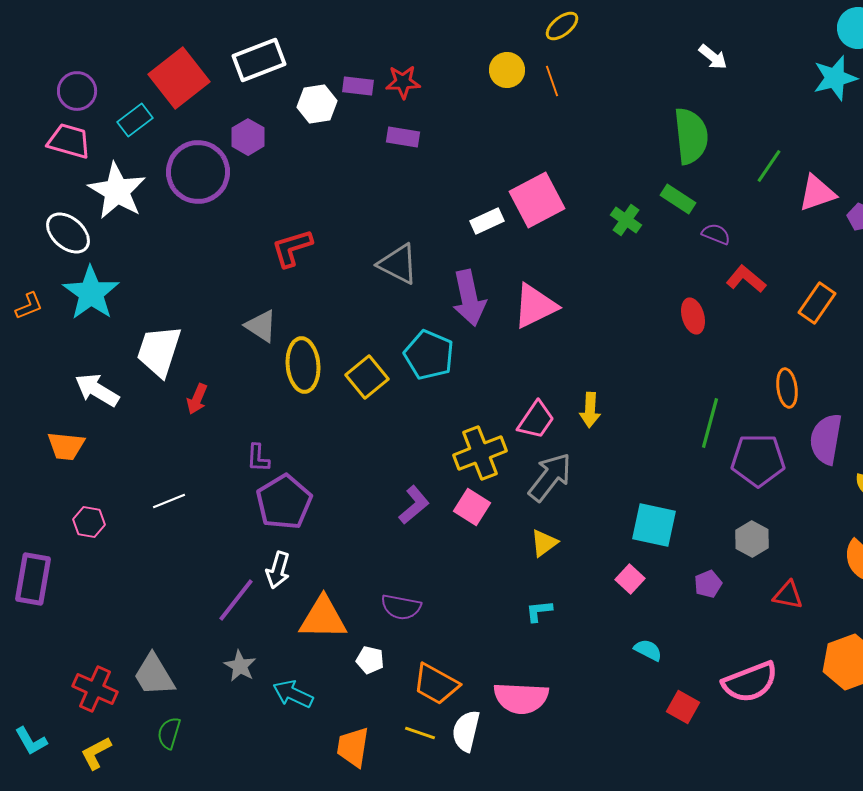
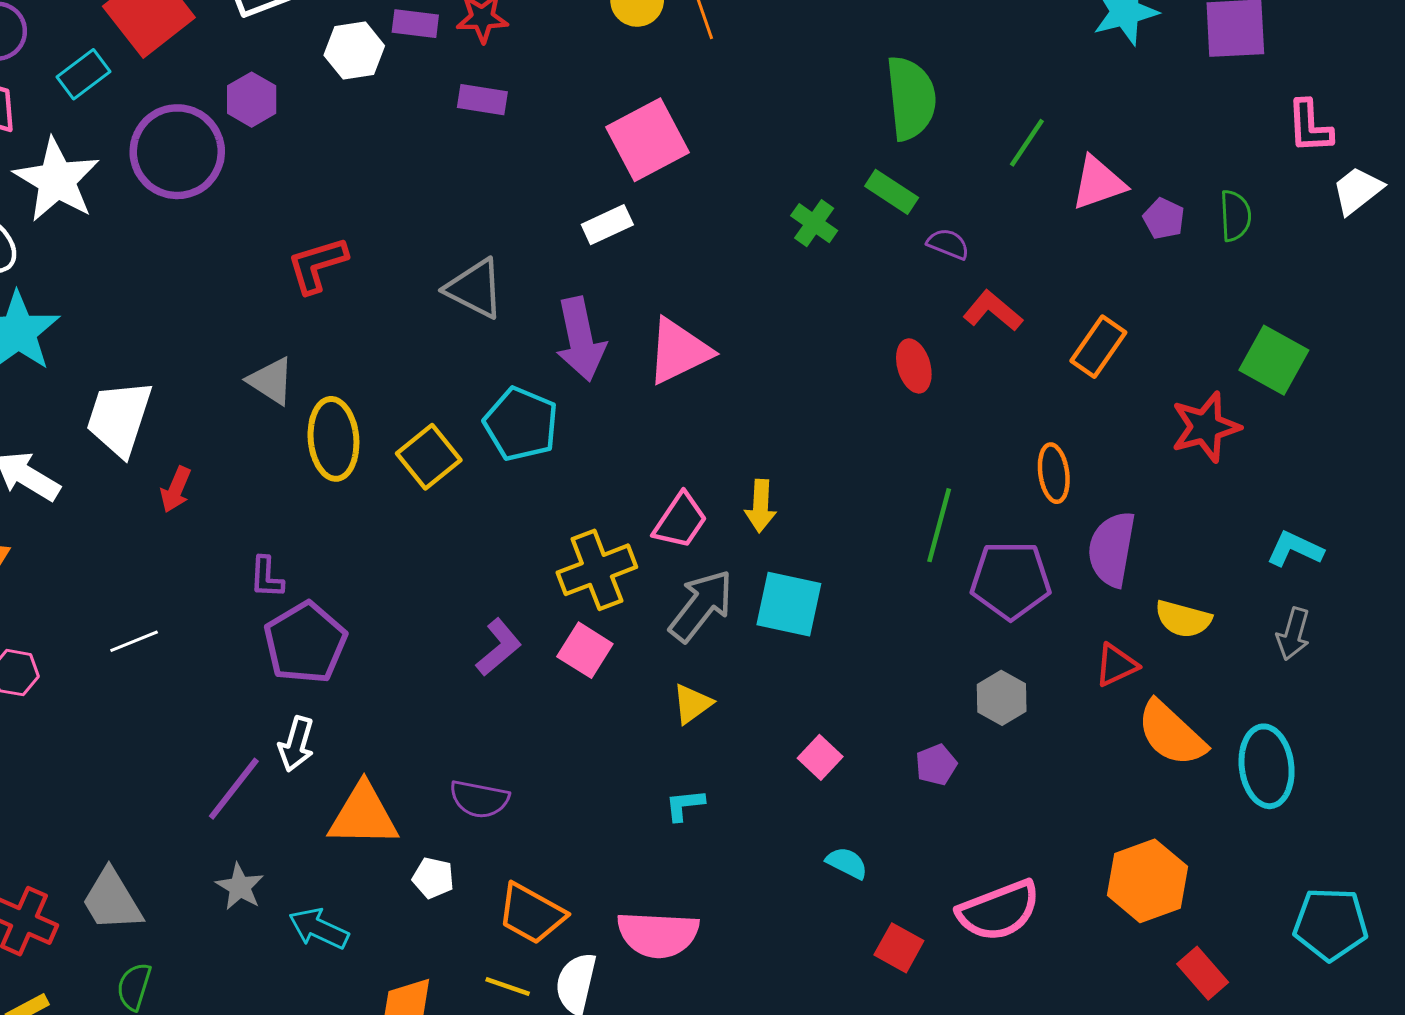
pink square: (537, 200) -> (647, 140), moved
cyan square: (654, 525) -> (789, 604), moved
red triangle: (788, 595) -> (1116, 665), moved, turned -36

